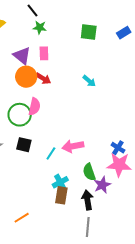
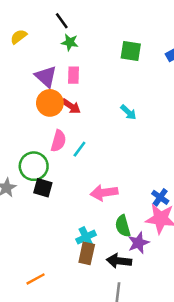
green circle: (20, 115) -> (34, 166), moved
cyan line: (51, 153) -> (79, 149), moved
black arrow: (87, 200) -> (119, 261), turned -78

